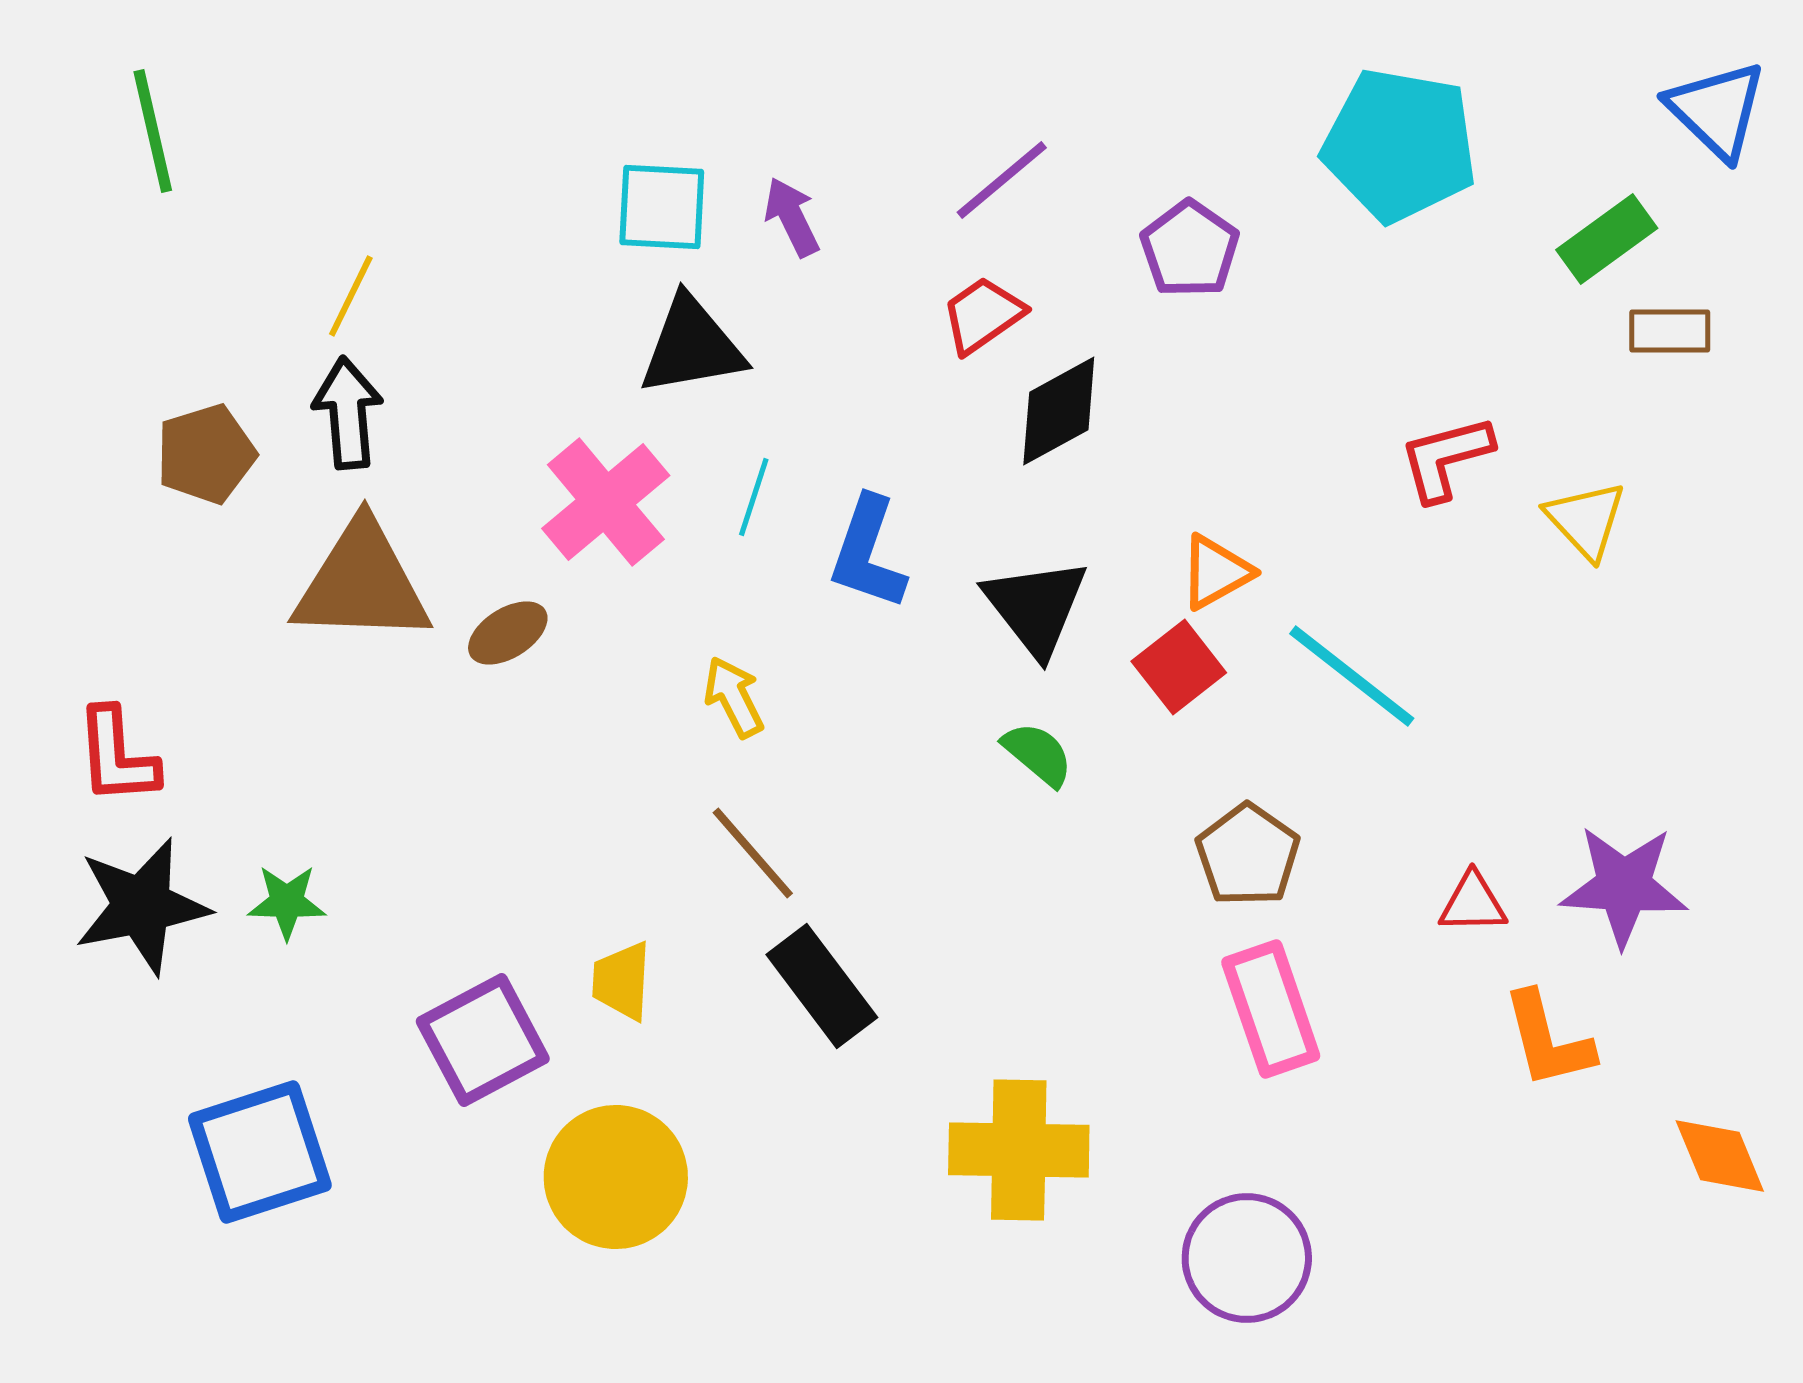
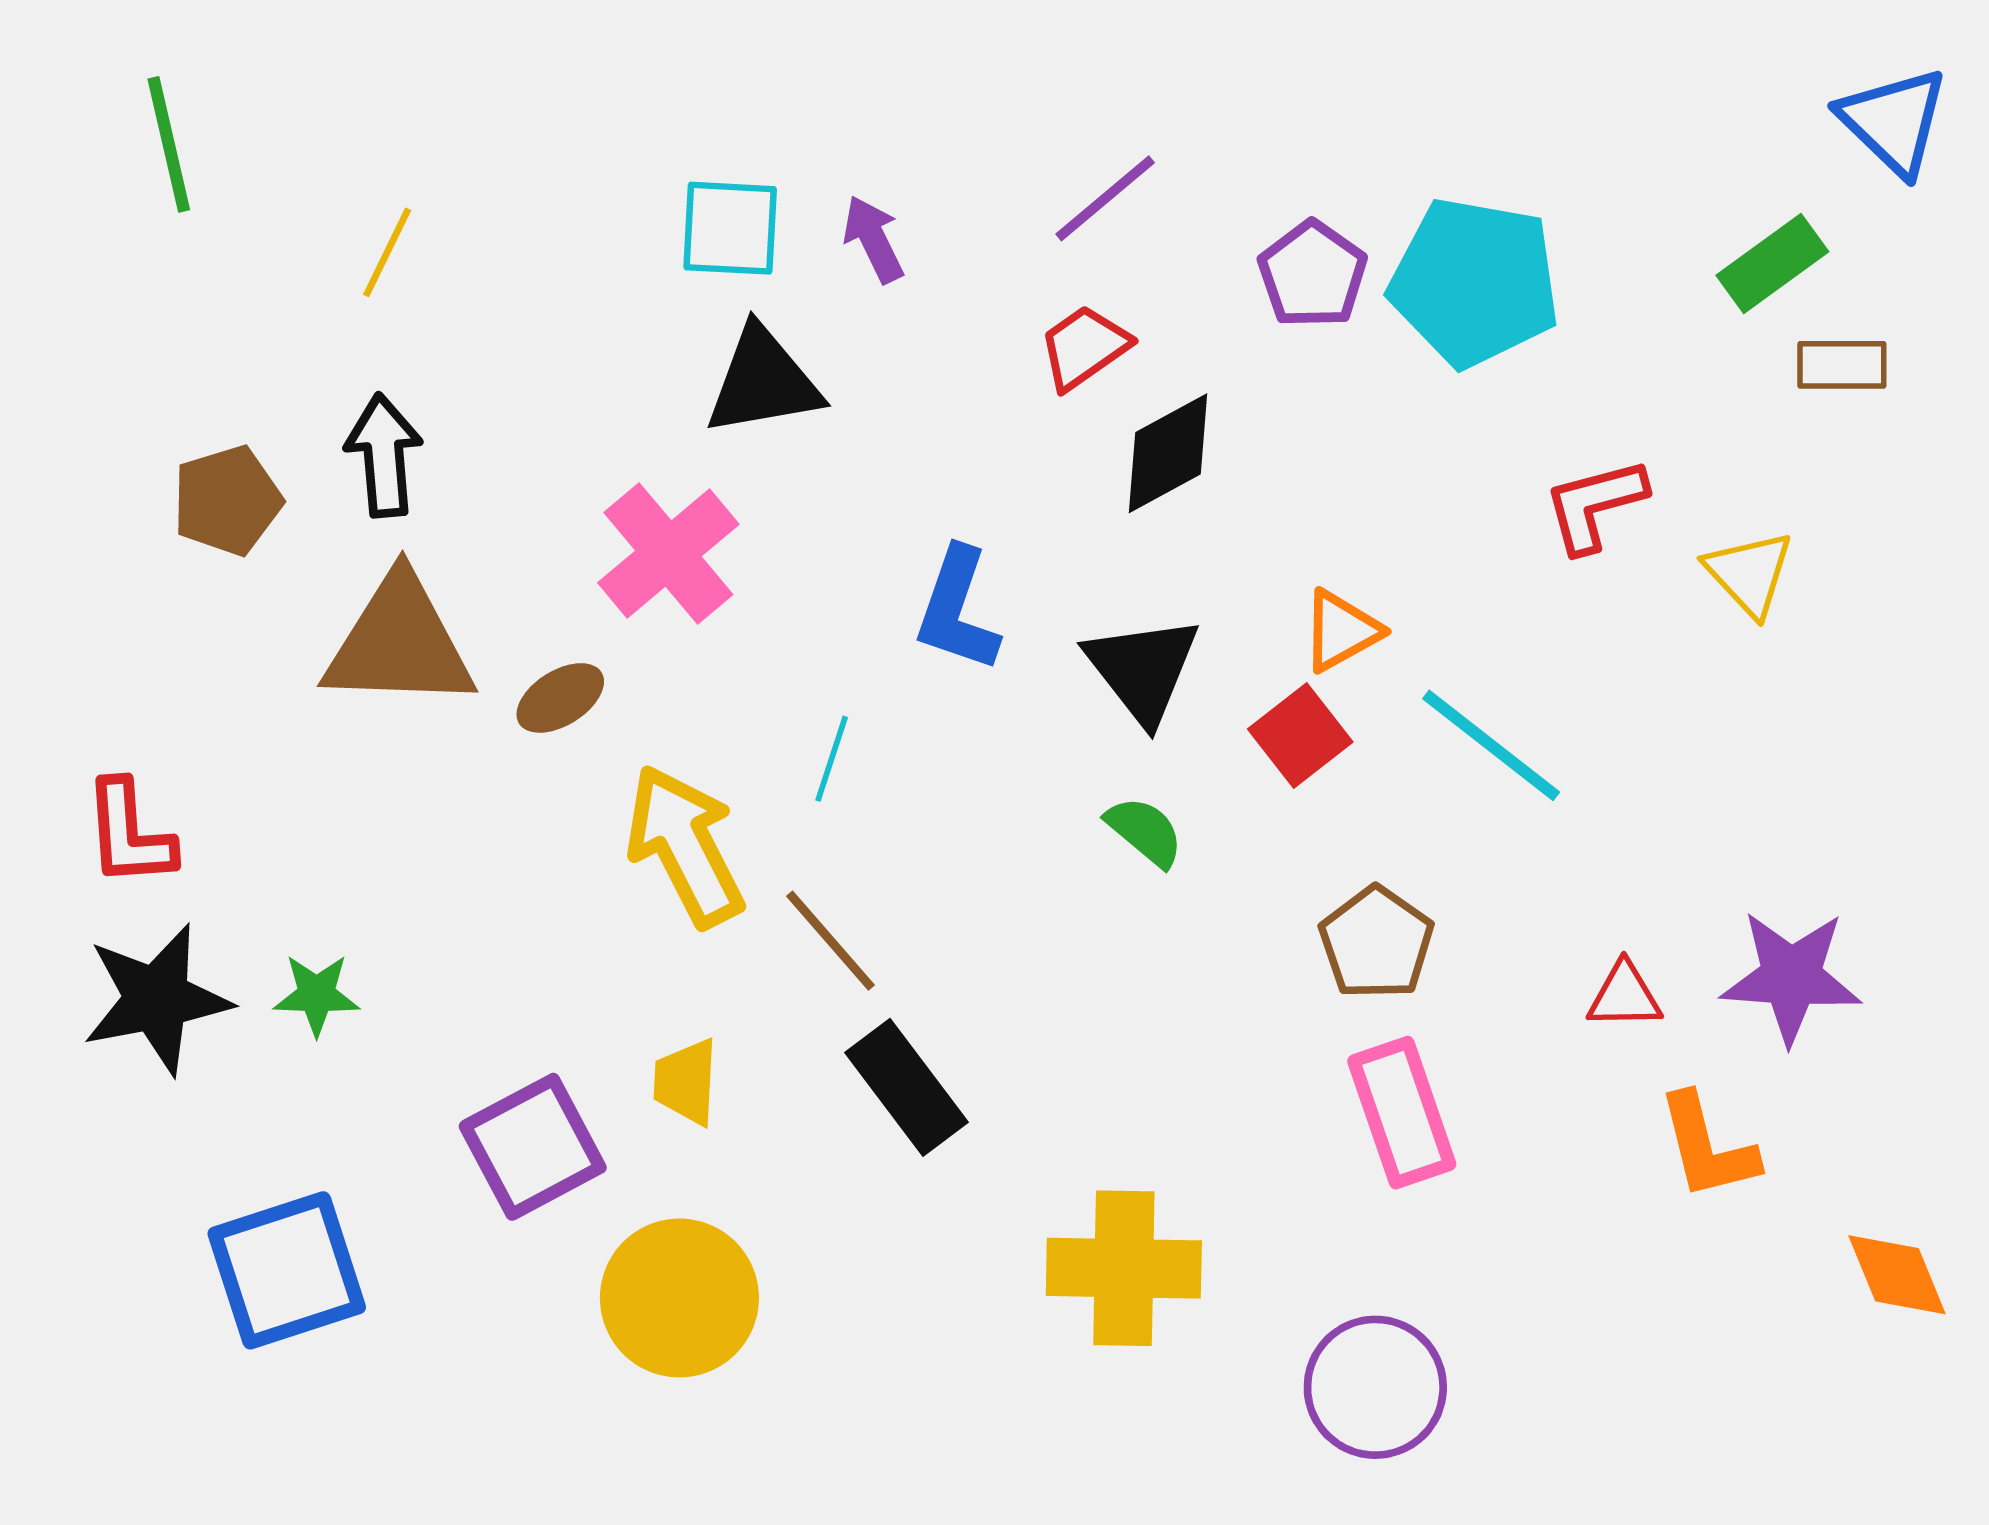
cyan pentagon: (1400, 145) -> (1475, 282), moved
yellow line: (351, 296) -> (387, 252), moved
cyan line: (754, 497) -> (832, 759), moved
yellow arrow: (734, 697) -> (685, 846), moved, size x1.8

